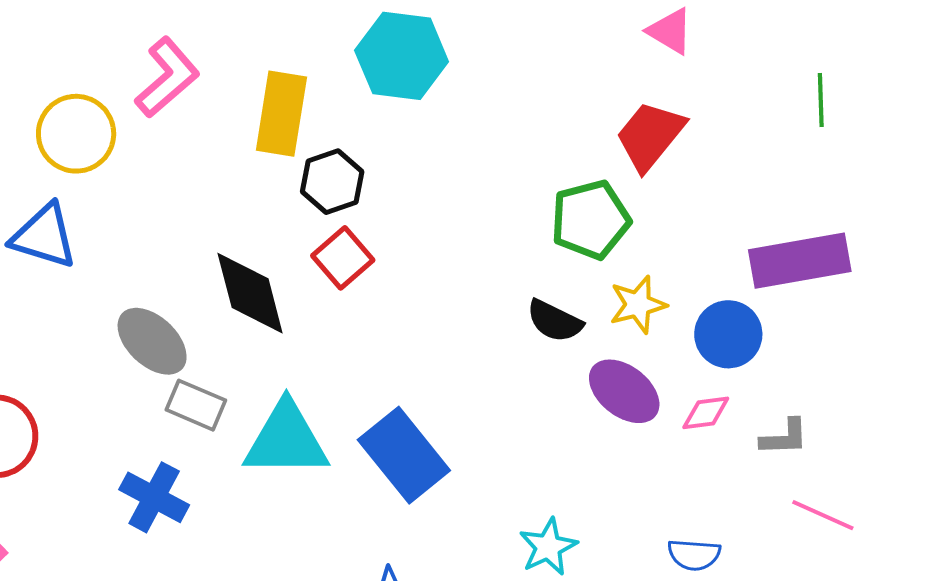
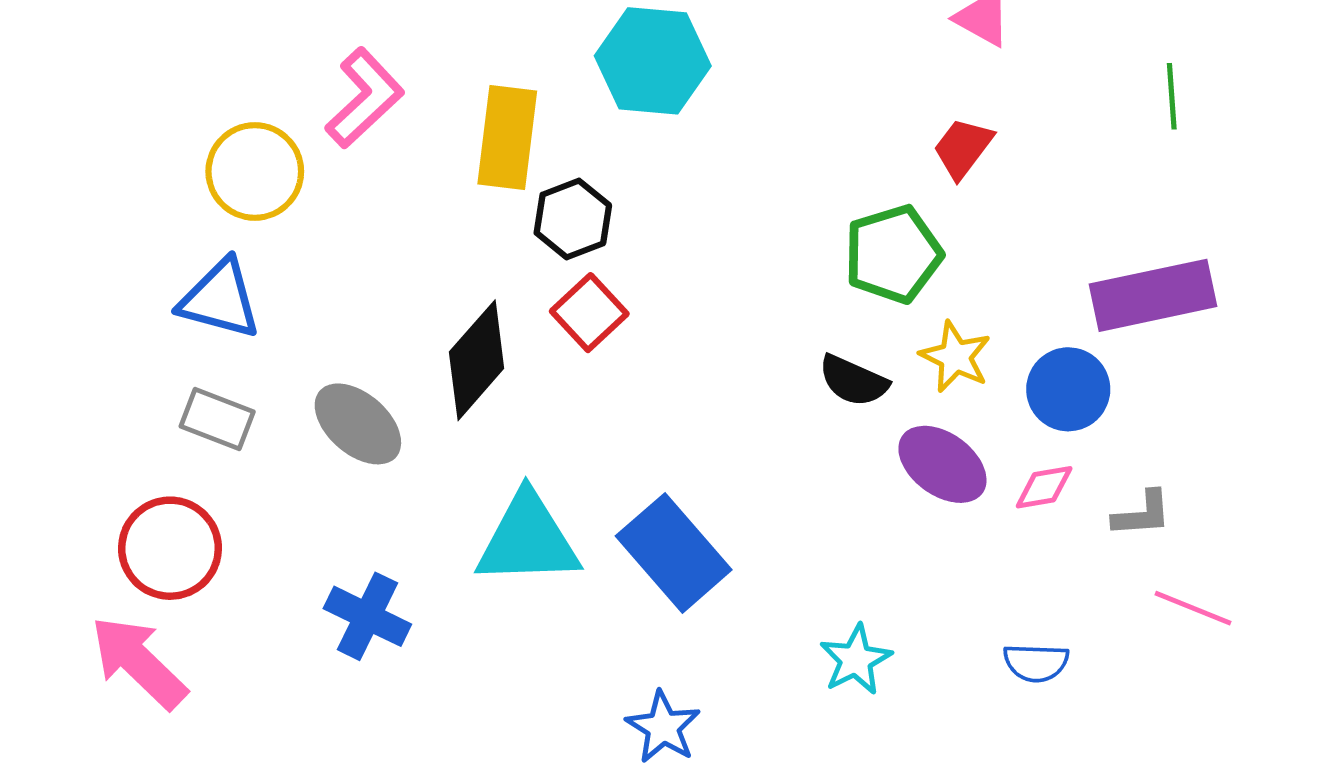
red trapezoid: (650, 136) -> (963, 148), size x0.7
black diamond: (250, 293) -> (477, 360), turned 58
yellow star: (638, 305) -> (955, 357), turned -30
gray rectangle: (196, 405) -> (217, 419), moved

